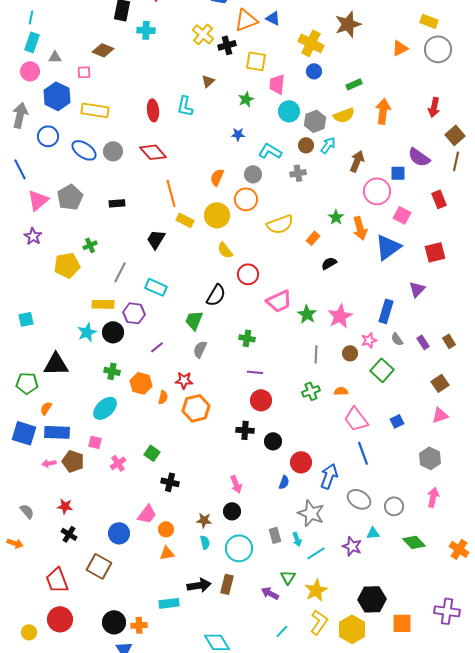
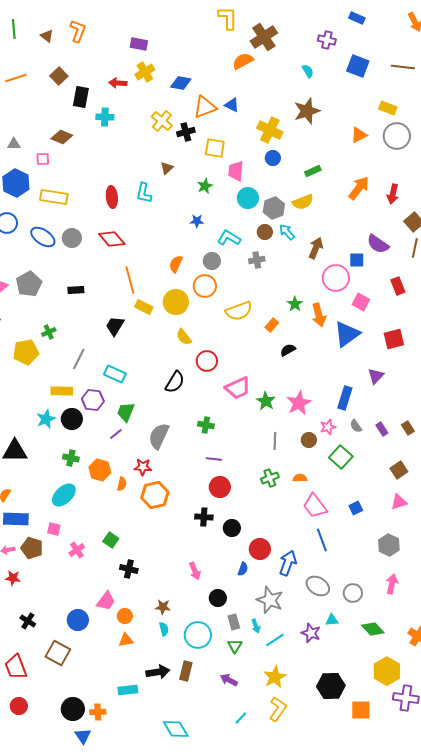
orange arrow: (383, 111) -> (359, 188), moved, turned 30
cyan arrow: (328, 145) -> (287, 232), turned -78
green trapezoid: (194, 320) -> (126, 412), moved
gray semicircle: (200, 349) -> (159, 436), size x1.5
red star: (65, 506) -> (13, 578), moved
black circle: (232, 511) -> (218, 598), moved
green triangle: (288, 577) -> (235, 646), moved
red circle: (60, 619) -> (19, 706), size x0.7
yellow hexagon: (352, 629) -> (387, 671), moved

